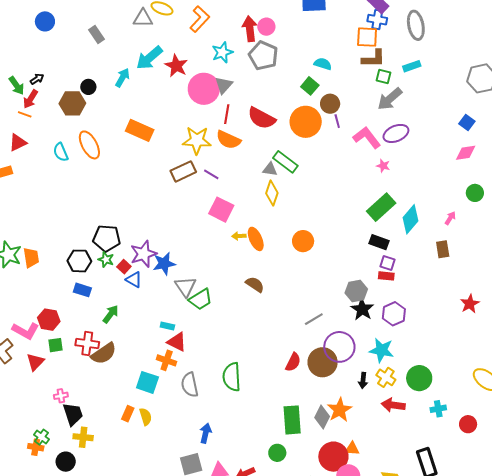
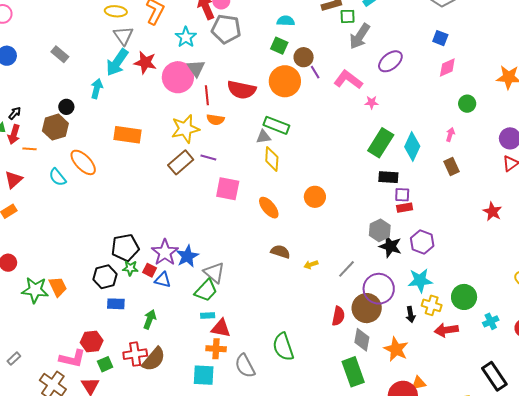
gray triangle: (143, 18) -> (123, 36), moved, turned -50
orange line: (25, 114) -> (29, 149), moved
purple ellipse: (396, 133) -> (390, 61), moved
orange semicircle: (228, 140) -> (215, 120), size x0.7
yellow arrow: (239, 236) -> (311, 265), moved
green trapezoid: (201, 299) -> (206, 290), moved
gray diamond: (322, 417) -> (362, 340), moved

